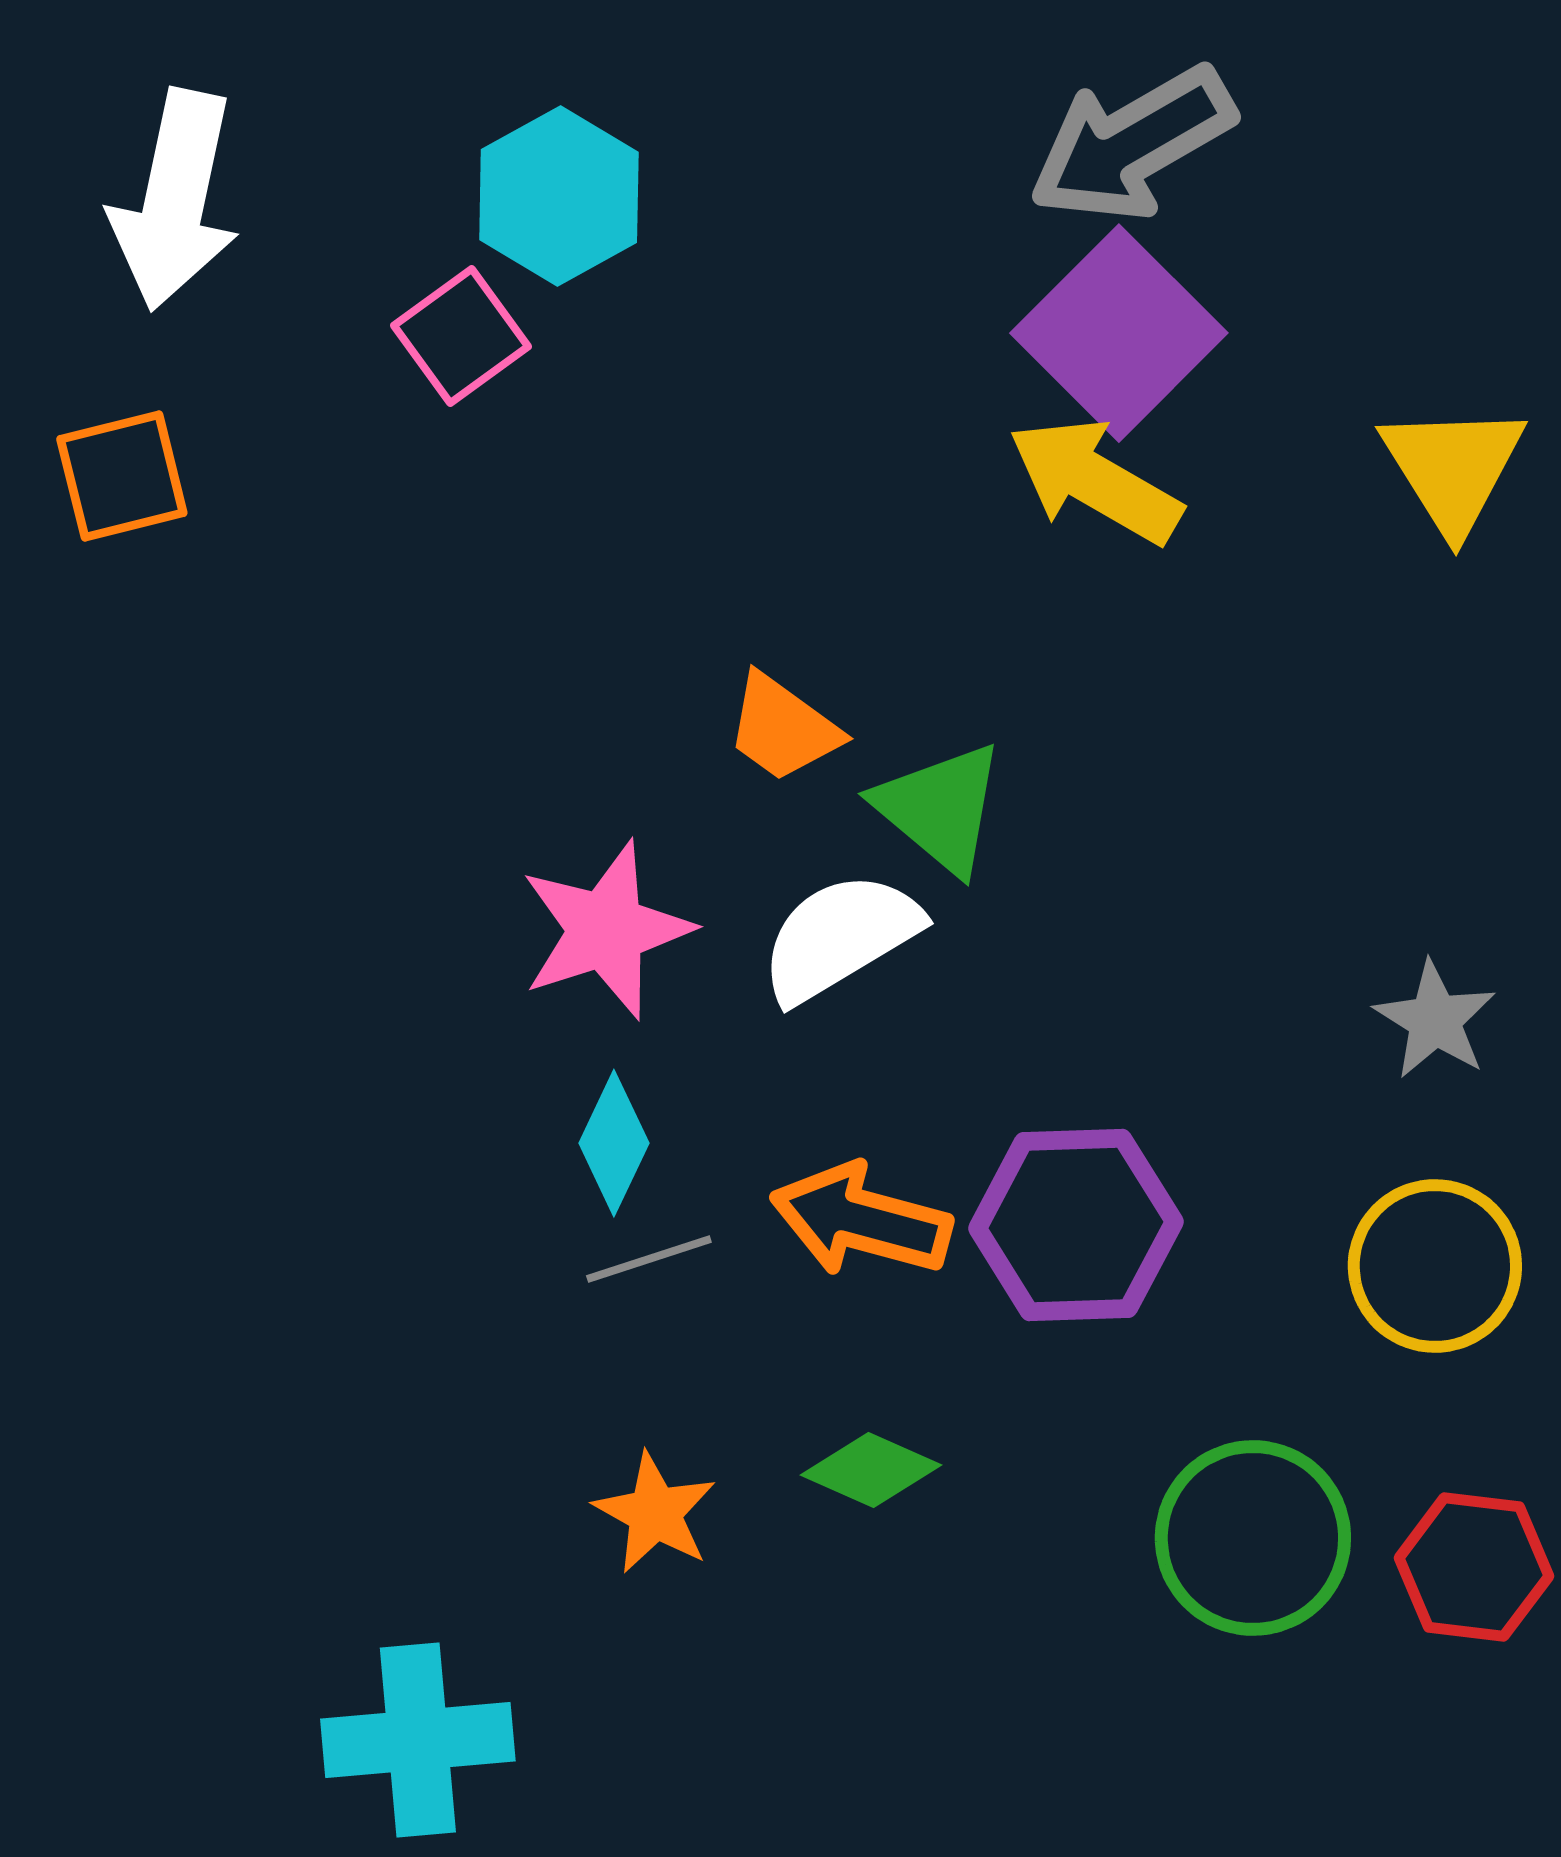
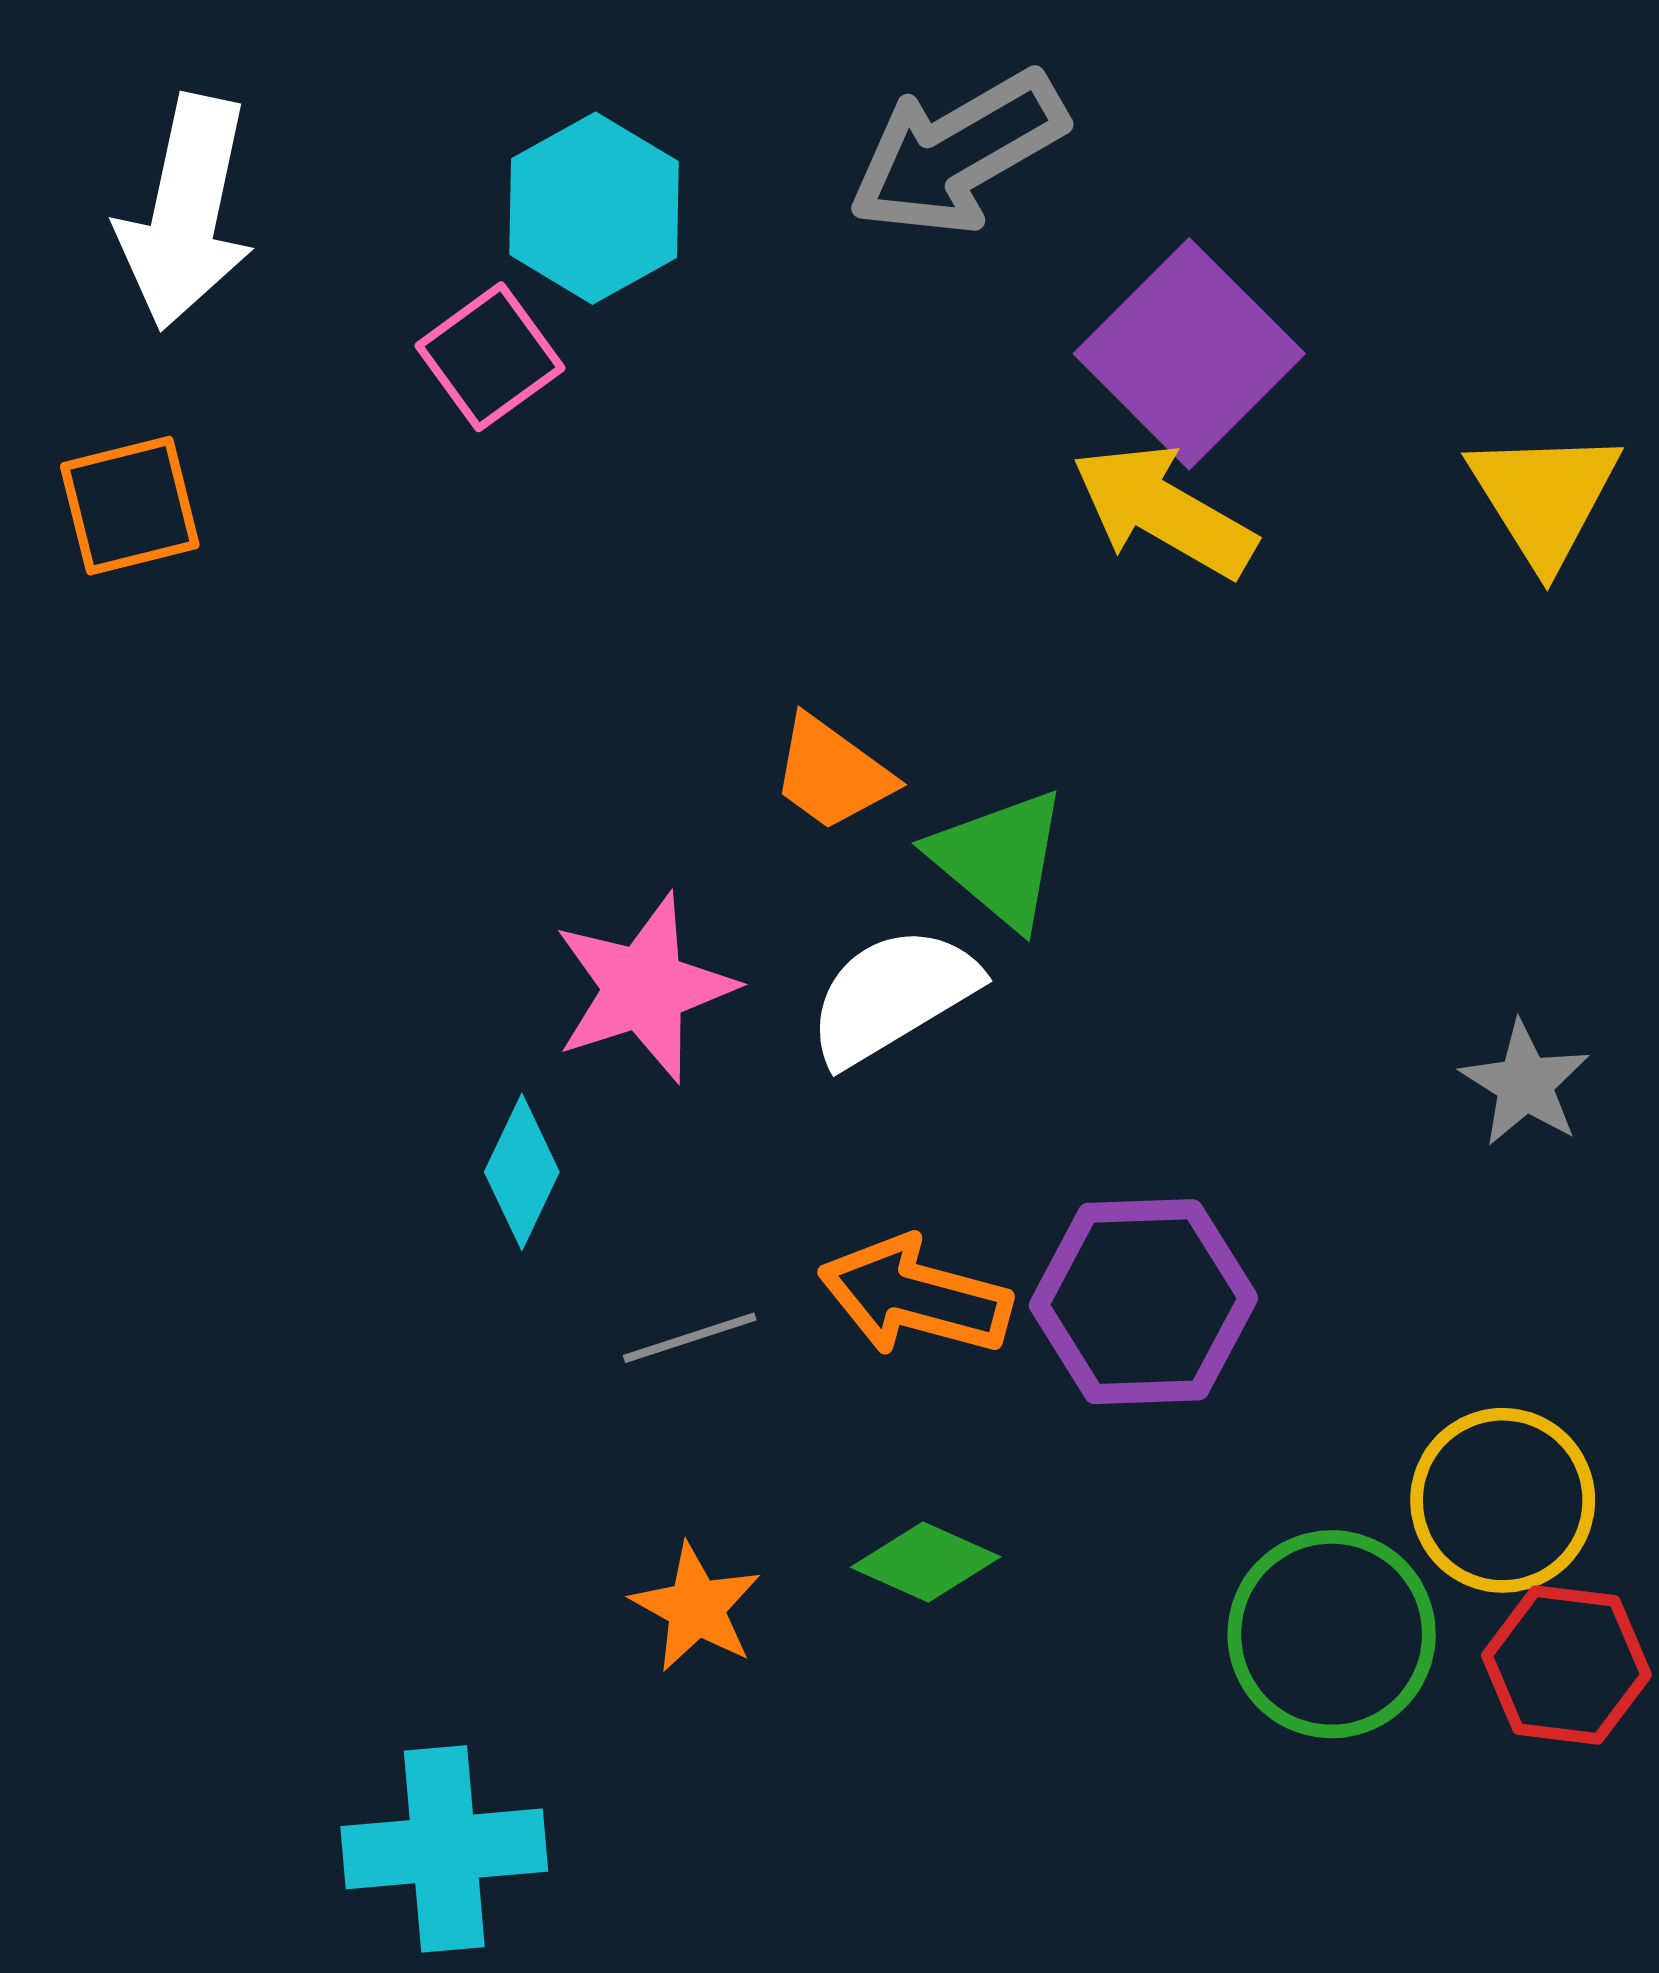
gray arrow: (1132, 144) -> (957, 153), moved
cyan diamond: (614, 1143) -> (522, 1172), moved
yellow circle: (1435, 1266) -> (1503, 1500), moved

